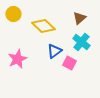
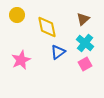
yellow diamond: (43, 26) -> (47, 27), turned 35
pink square: (69, 63) -> (85, 64), moved, turned 32

